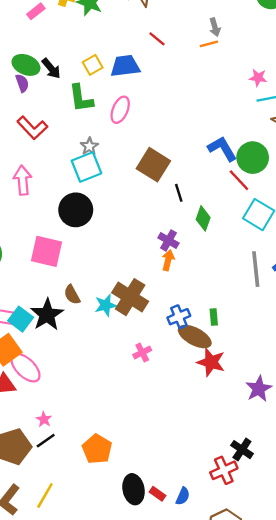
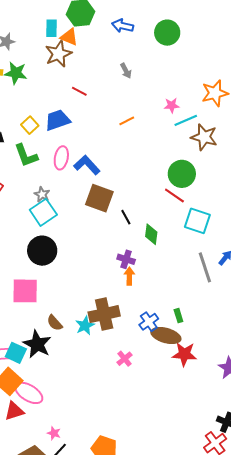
orange line: (209, 44) -> (127, 121), moved
blue L-shape: (222, 149) -> (87, 165), moved
brown cross: (130, 297) -> (104, 314), turned -32

